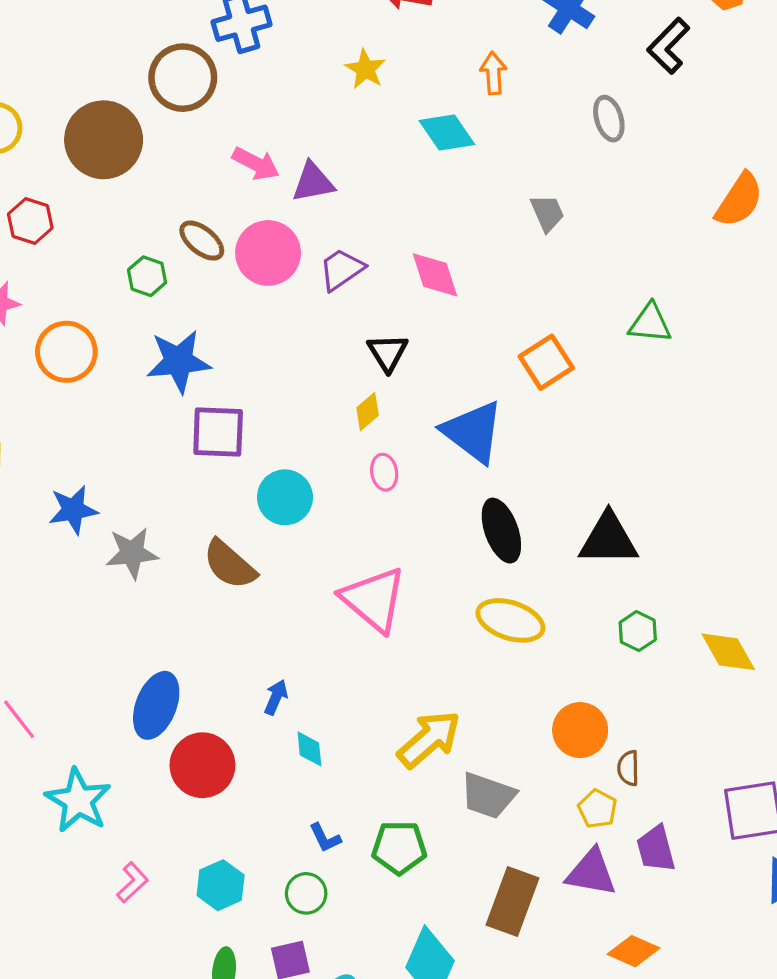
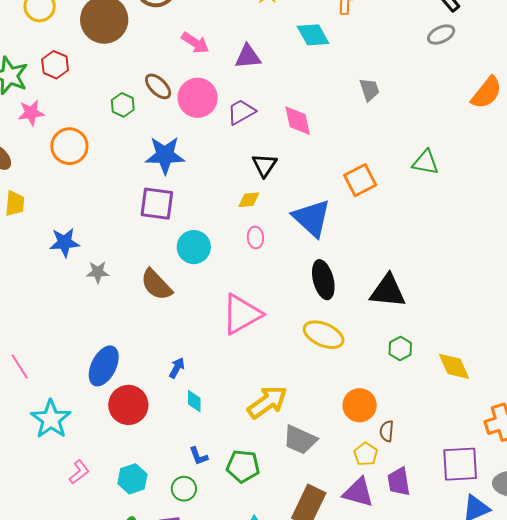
gray ellipse: (609, 119) -> (441, 35), moved, turned 76
purple triangle: (313, 182) -> (248, 57), moved
blue star: (179, 361) -> (165, 155), moved
yellow diamond: (368, 412) -> (249, 200), turned 30
gray star: (132, 553) -> (98, 272), size x0.7
pink triangle: (373, 599) -> (242, 314), turned 45

